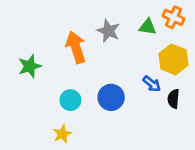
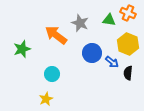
orange arrow: (76, 47) -> (56, 35), turned -35
blue circle: (111, 97) -> (92, 53), moved

